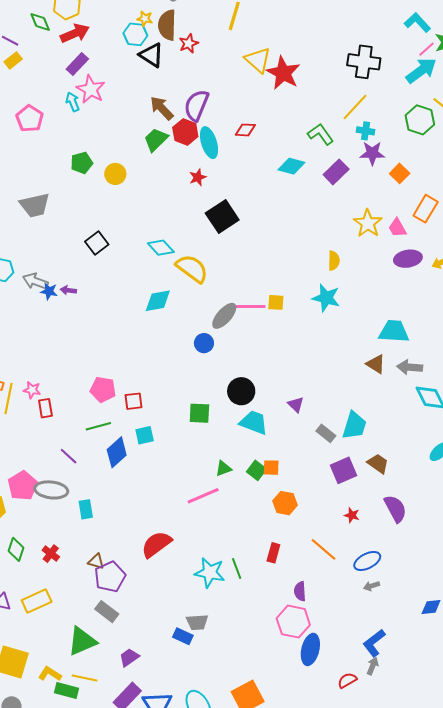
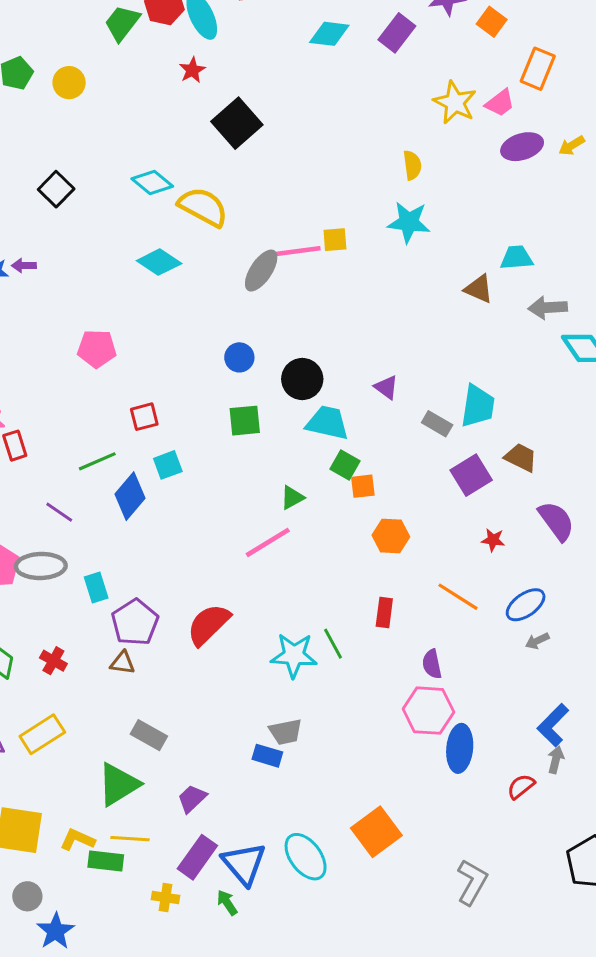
pink trapezoid: (397, 228) -> (500, 103), turned -90
cyan diamond: (158, 301) -> (159, 262), turned 52
cyan trapezoid: (394, 331) -> (517, 258), size x0.7
blue circle: (204, 343) -> (239, 357), moved
brown triangle: (376, 364) -> (479, 289), moved
pink pentagon: (103, 390) -> (97, 349), moved
green square: (257, 470) -> (345, 465), moved
purple pentagon: (110, 577) -> (135, 622), moved

